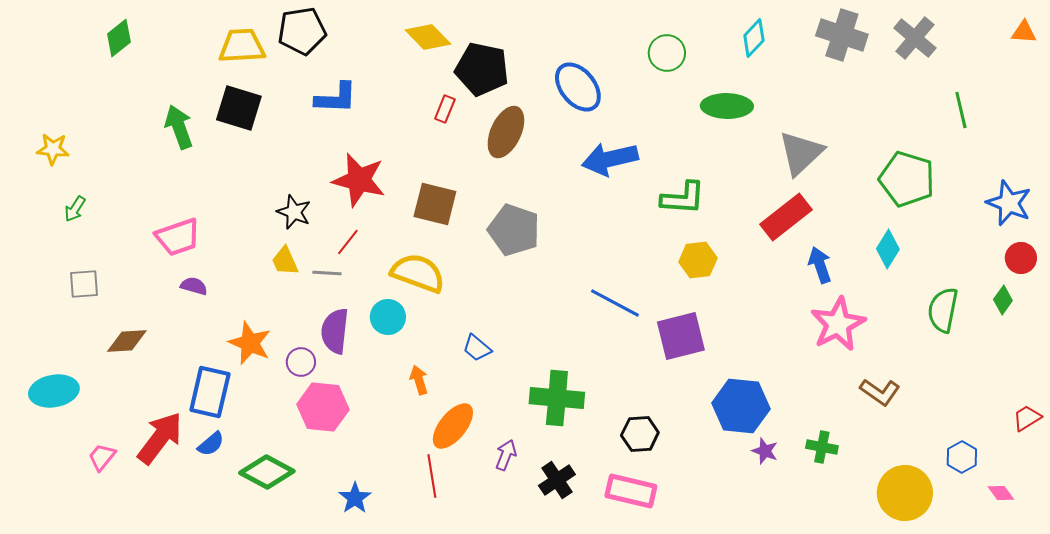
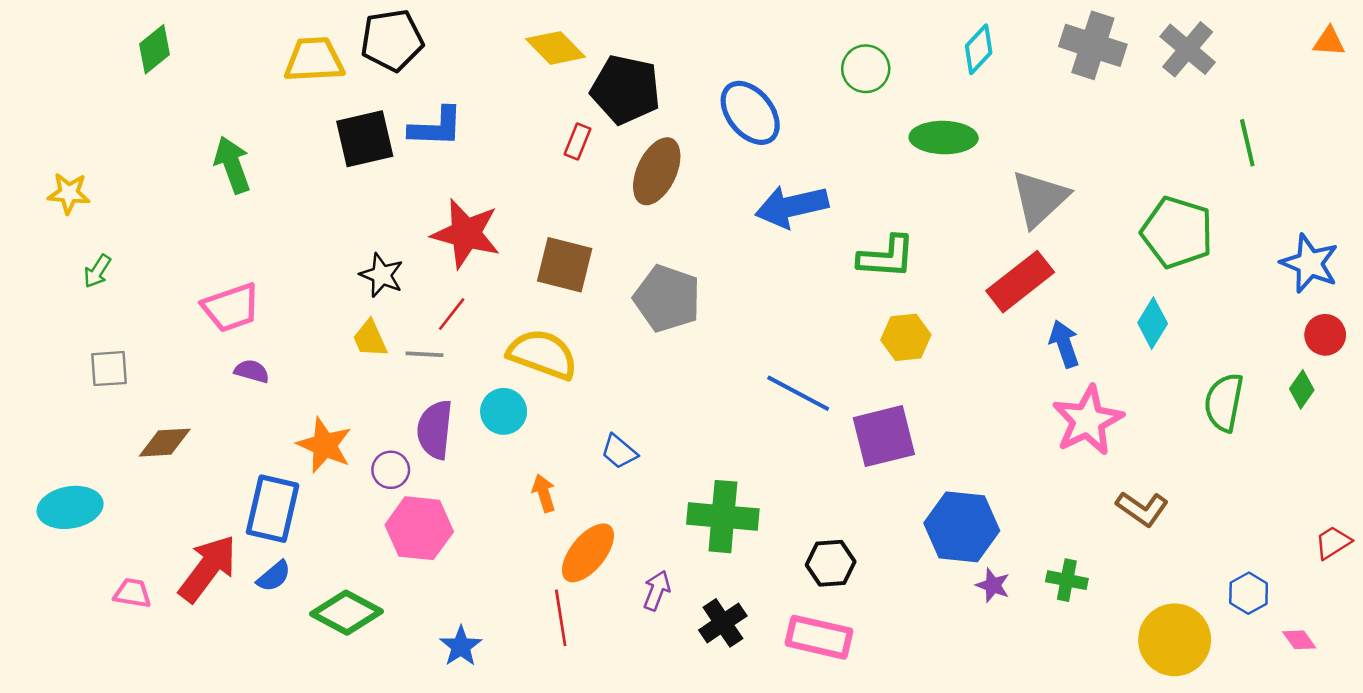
black square: (239, 108) -> (365, 139), moved, turned -30
pink trapezoid: (102, 457) -> (132, 593), turned 60

